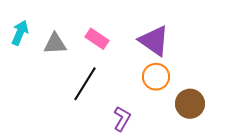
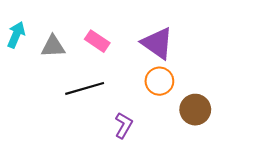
black line: (85, 84) -> (85, 88), turned 42

